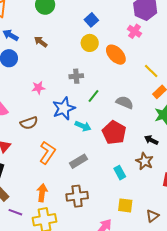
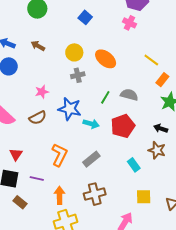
yellow circle: (90, 43) -> (74, 52), moved
orange ellipse: (116, 55) -> (106, 59), moved
green line: (94, 96) -> (105, 97), moved
blue star: (64, 108) -> (70, 109), turned -30
brown semicircle: (29, 123) -> (38, 118), moved
red pentagon: (114, 133) -> (123, 126), turned 30
purple line: (15, 212) -> (37, 179), moved

